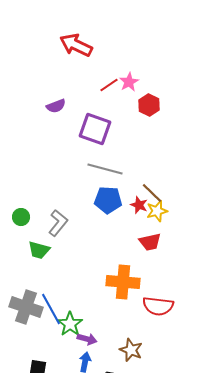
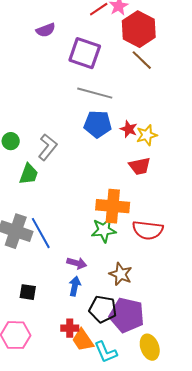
red hexagon: (149, 105) -> (139, 29), size x1.6
brown line: (152, 193) -> (142, 60), moved
green trapezoid: (39, 250) -> (29, 174), turned -85
green star: (70, 324) -> (104, 230), moved, turned 30

